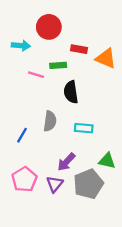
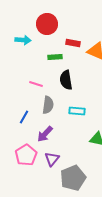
pink line: (36, 75) -> (36, 84), moved
purple arrow: (66, 162) -> (45, 134), moved
gray pentagon: (88, 184) -> (73, 178), moved

